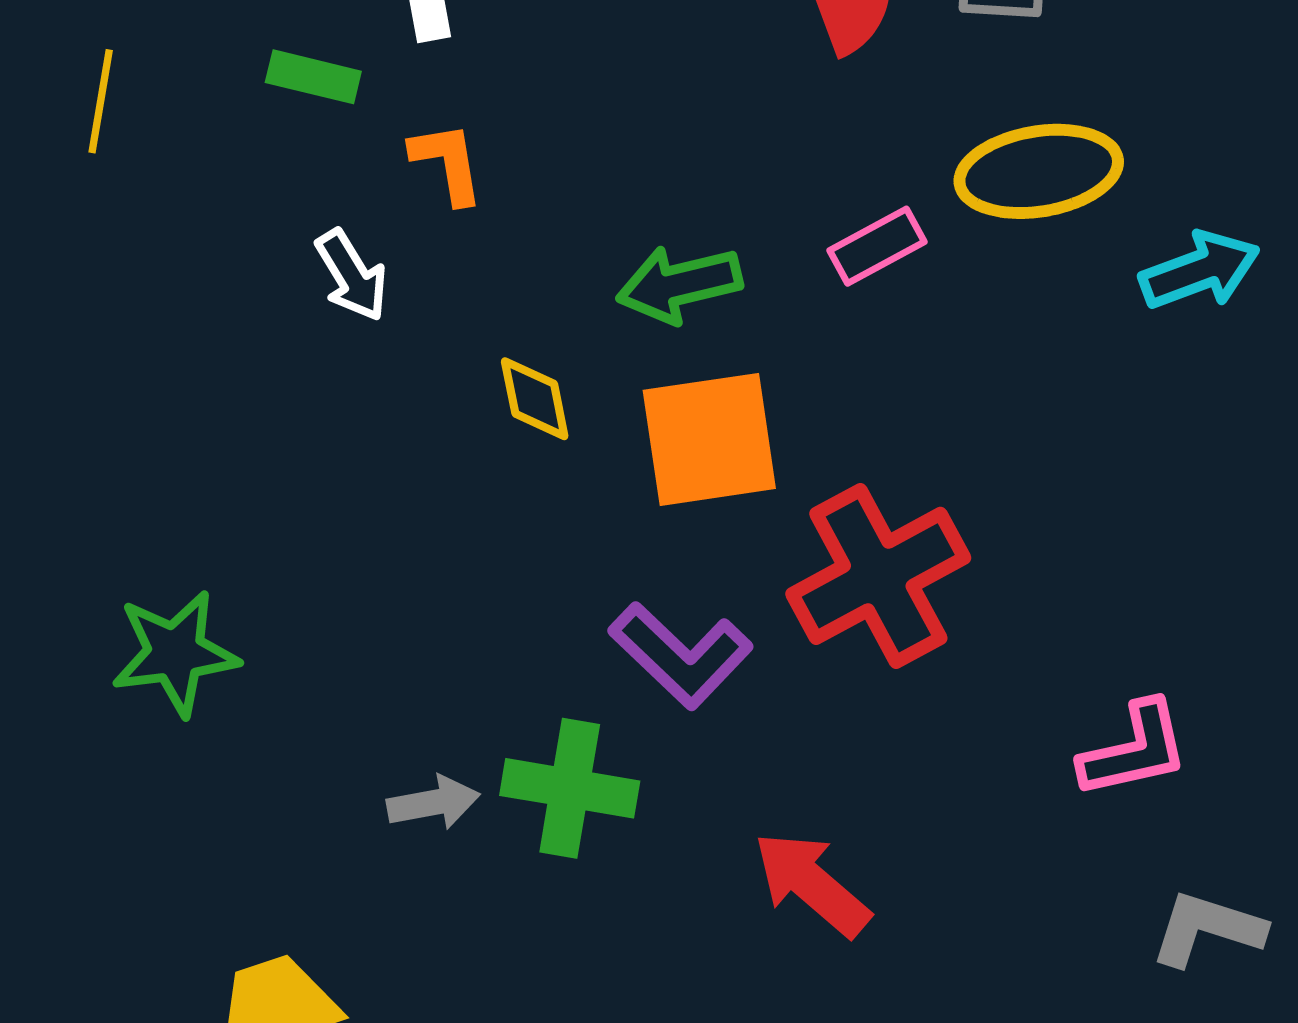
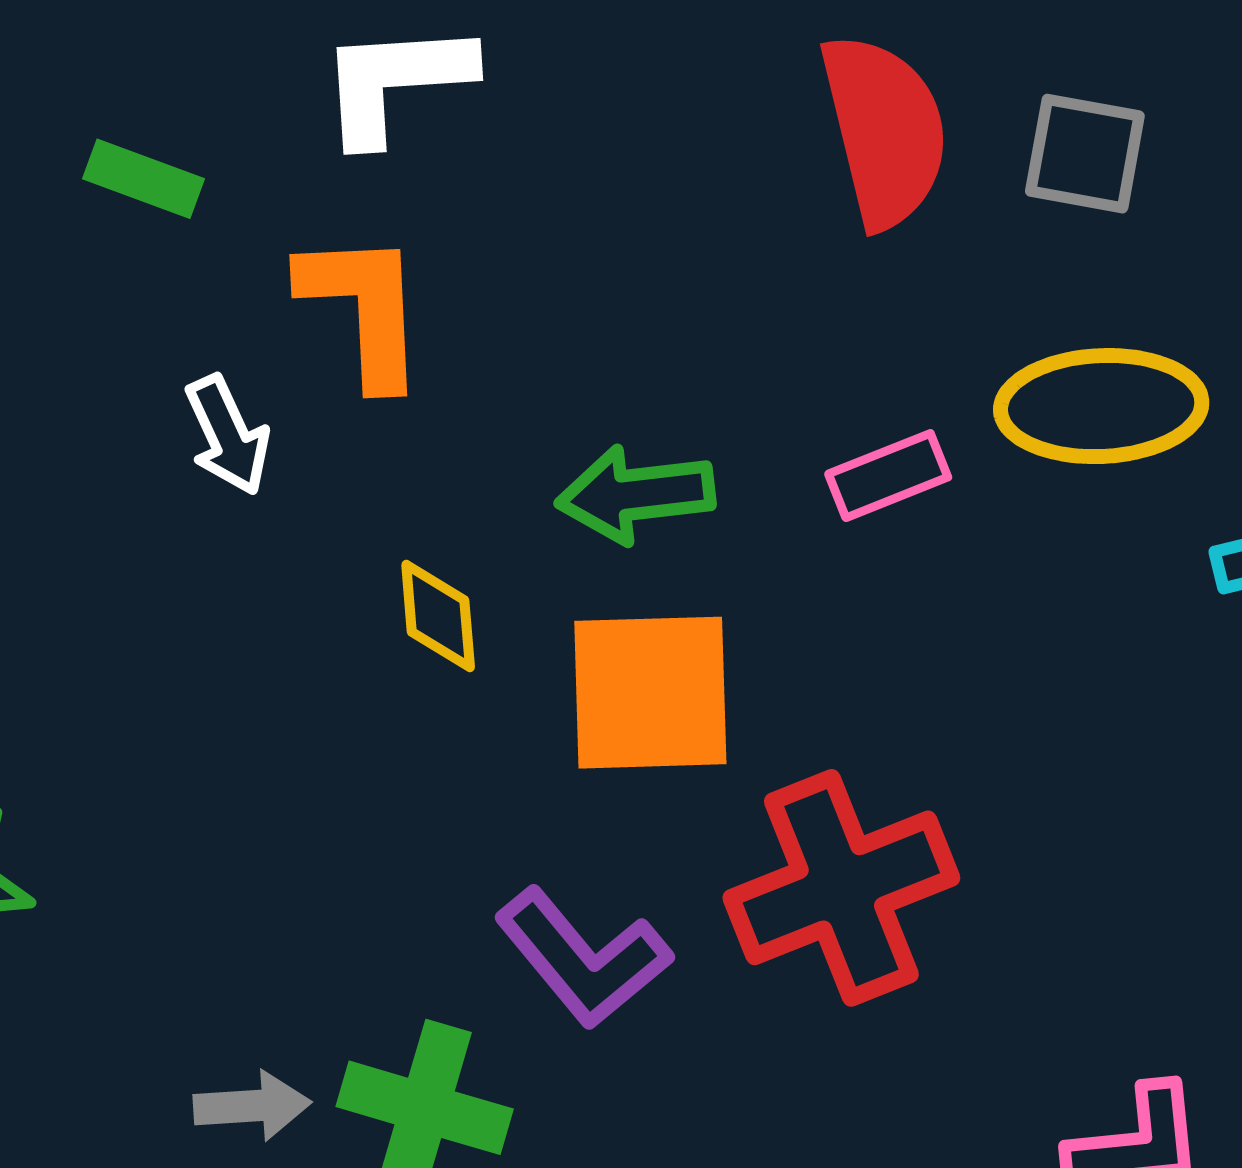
green rectangle: (313, 77) -> (143, 179), moved
orange L-shape: (447, 163) -> (364, 308), size x1.5

